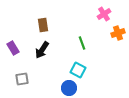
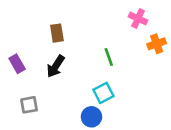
pink cross: (104, 14) -> (138, 19), turned -32
cyan square: (78, 70) -> (103, 93), turned 35

